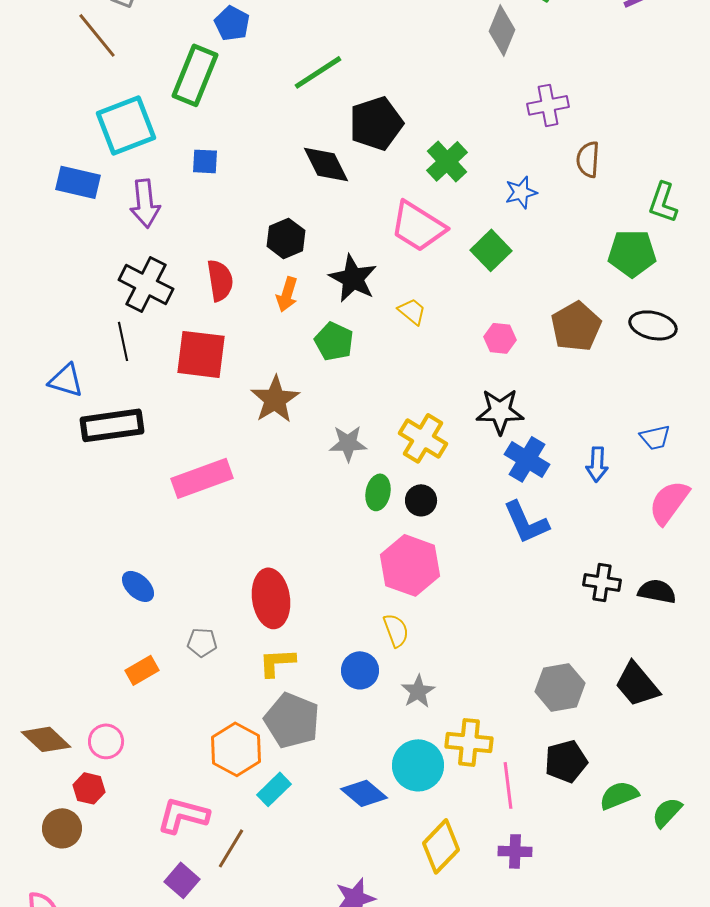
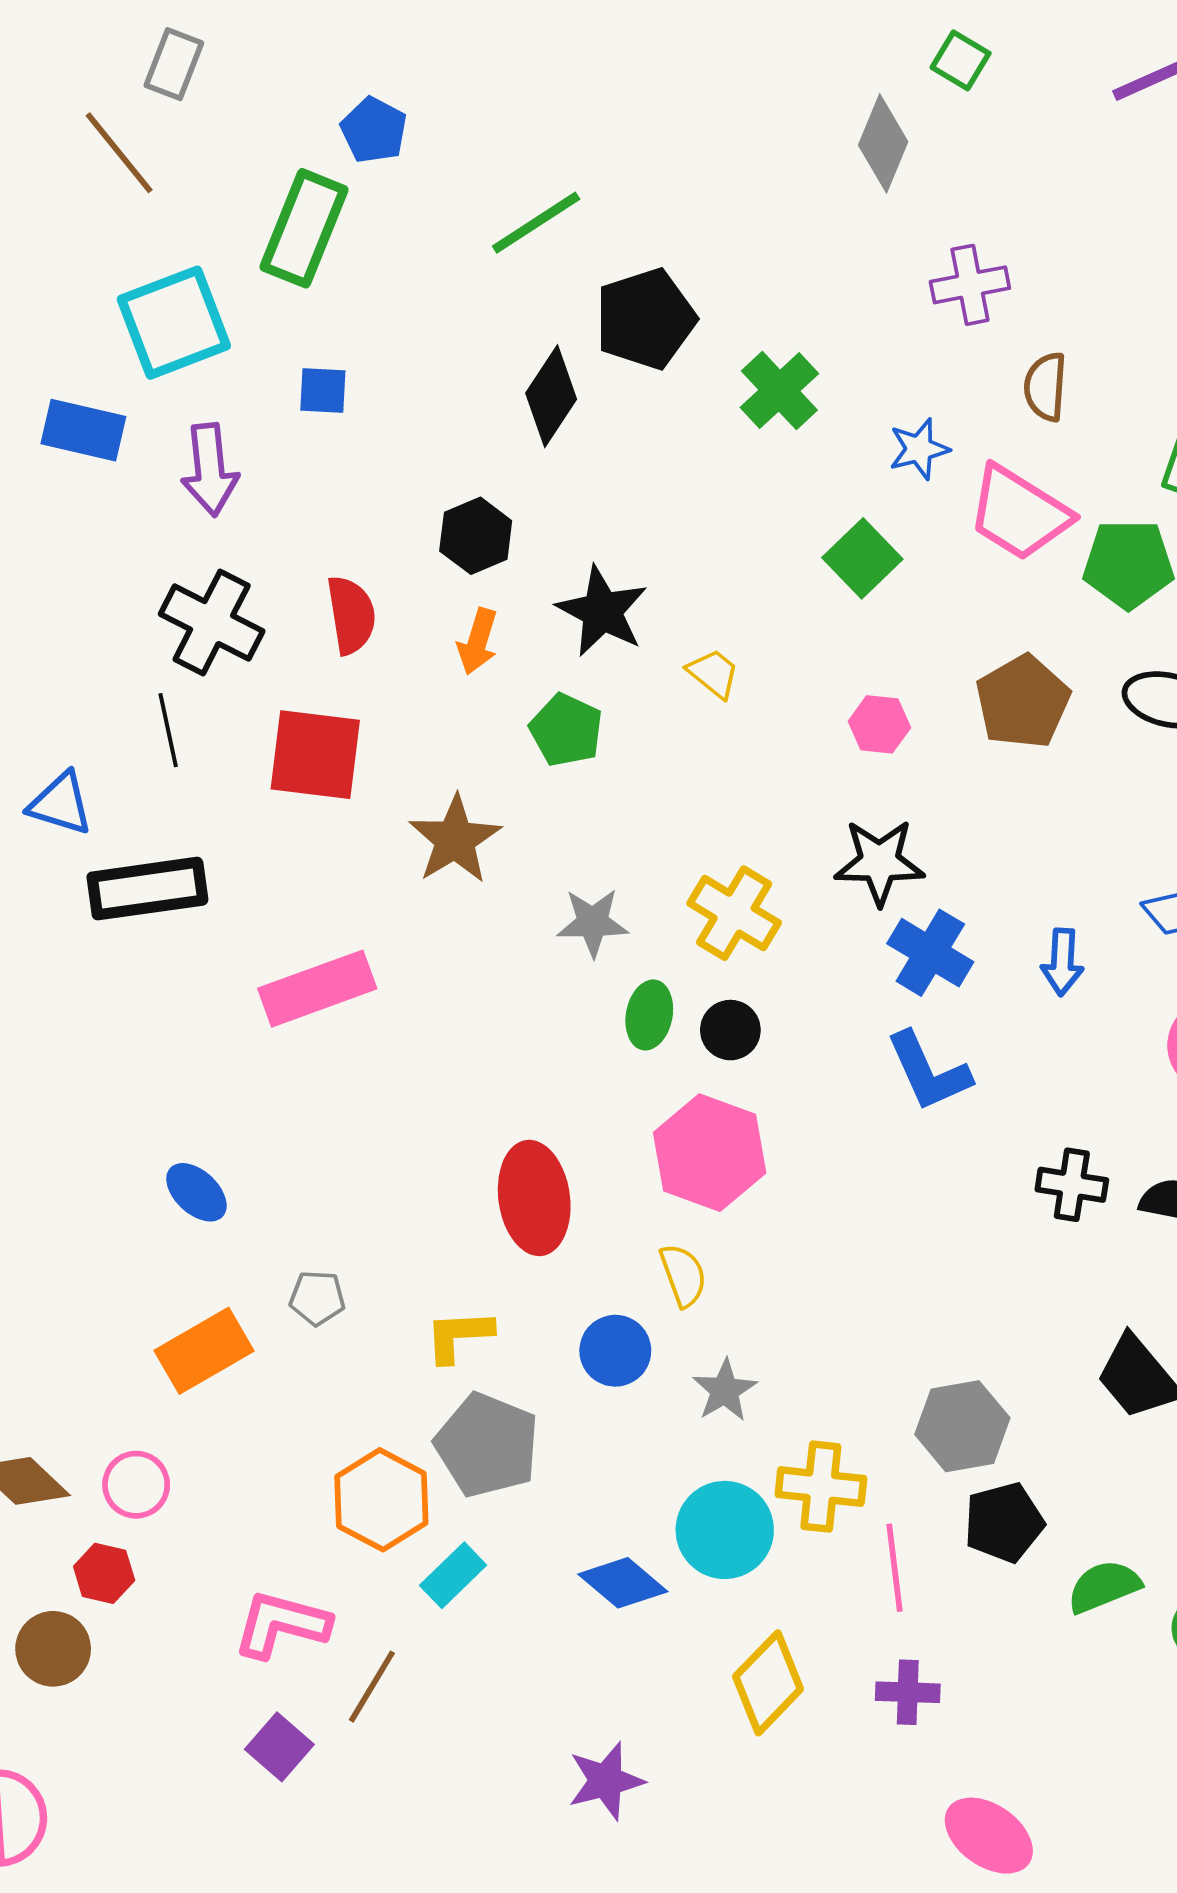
black diamond: (326, 164) -> (551, 396), turned 60
pink trapezoid: (418, 226) -> (1019, 513), moved
red ellipse: (271, 598) -> (534, 1198), moved
orange rectangle: (142, 670) -> (204, 1351), size x1.5
gray hexagon: (560, 687) -> (962, 1426), moved

